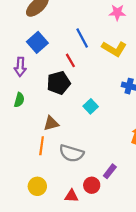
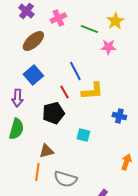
yellow L-shape: (114, 49) -> (92, 91), moved, turned -35
green semicircle: (19, 100) -> (16, 129), size x1.5
cyan square: (91, 106) -> (83, 135), turned -32

